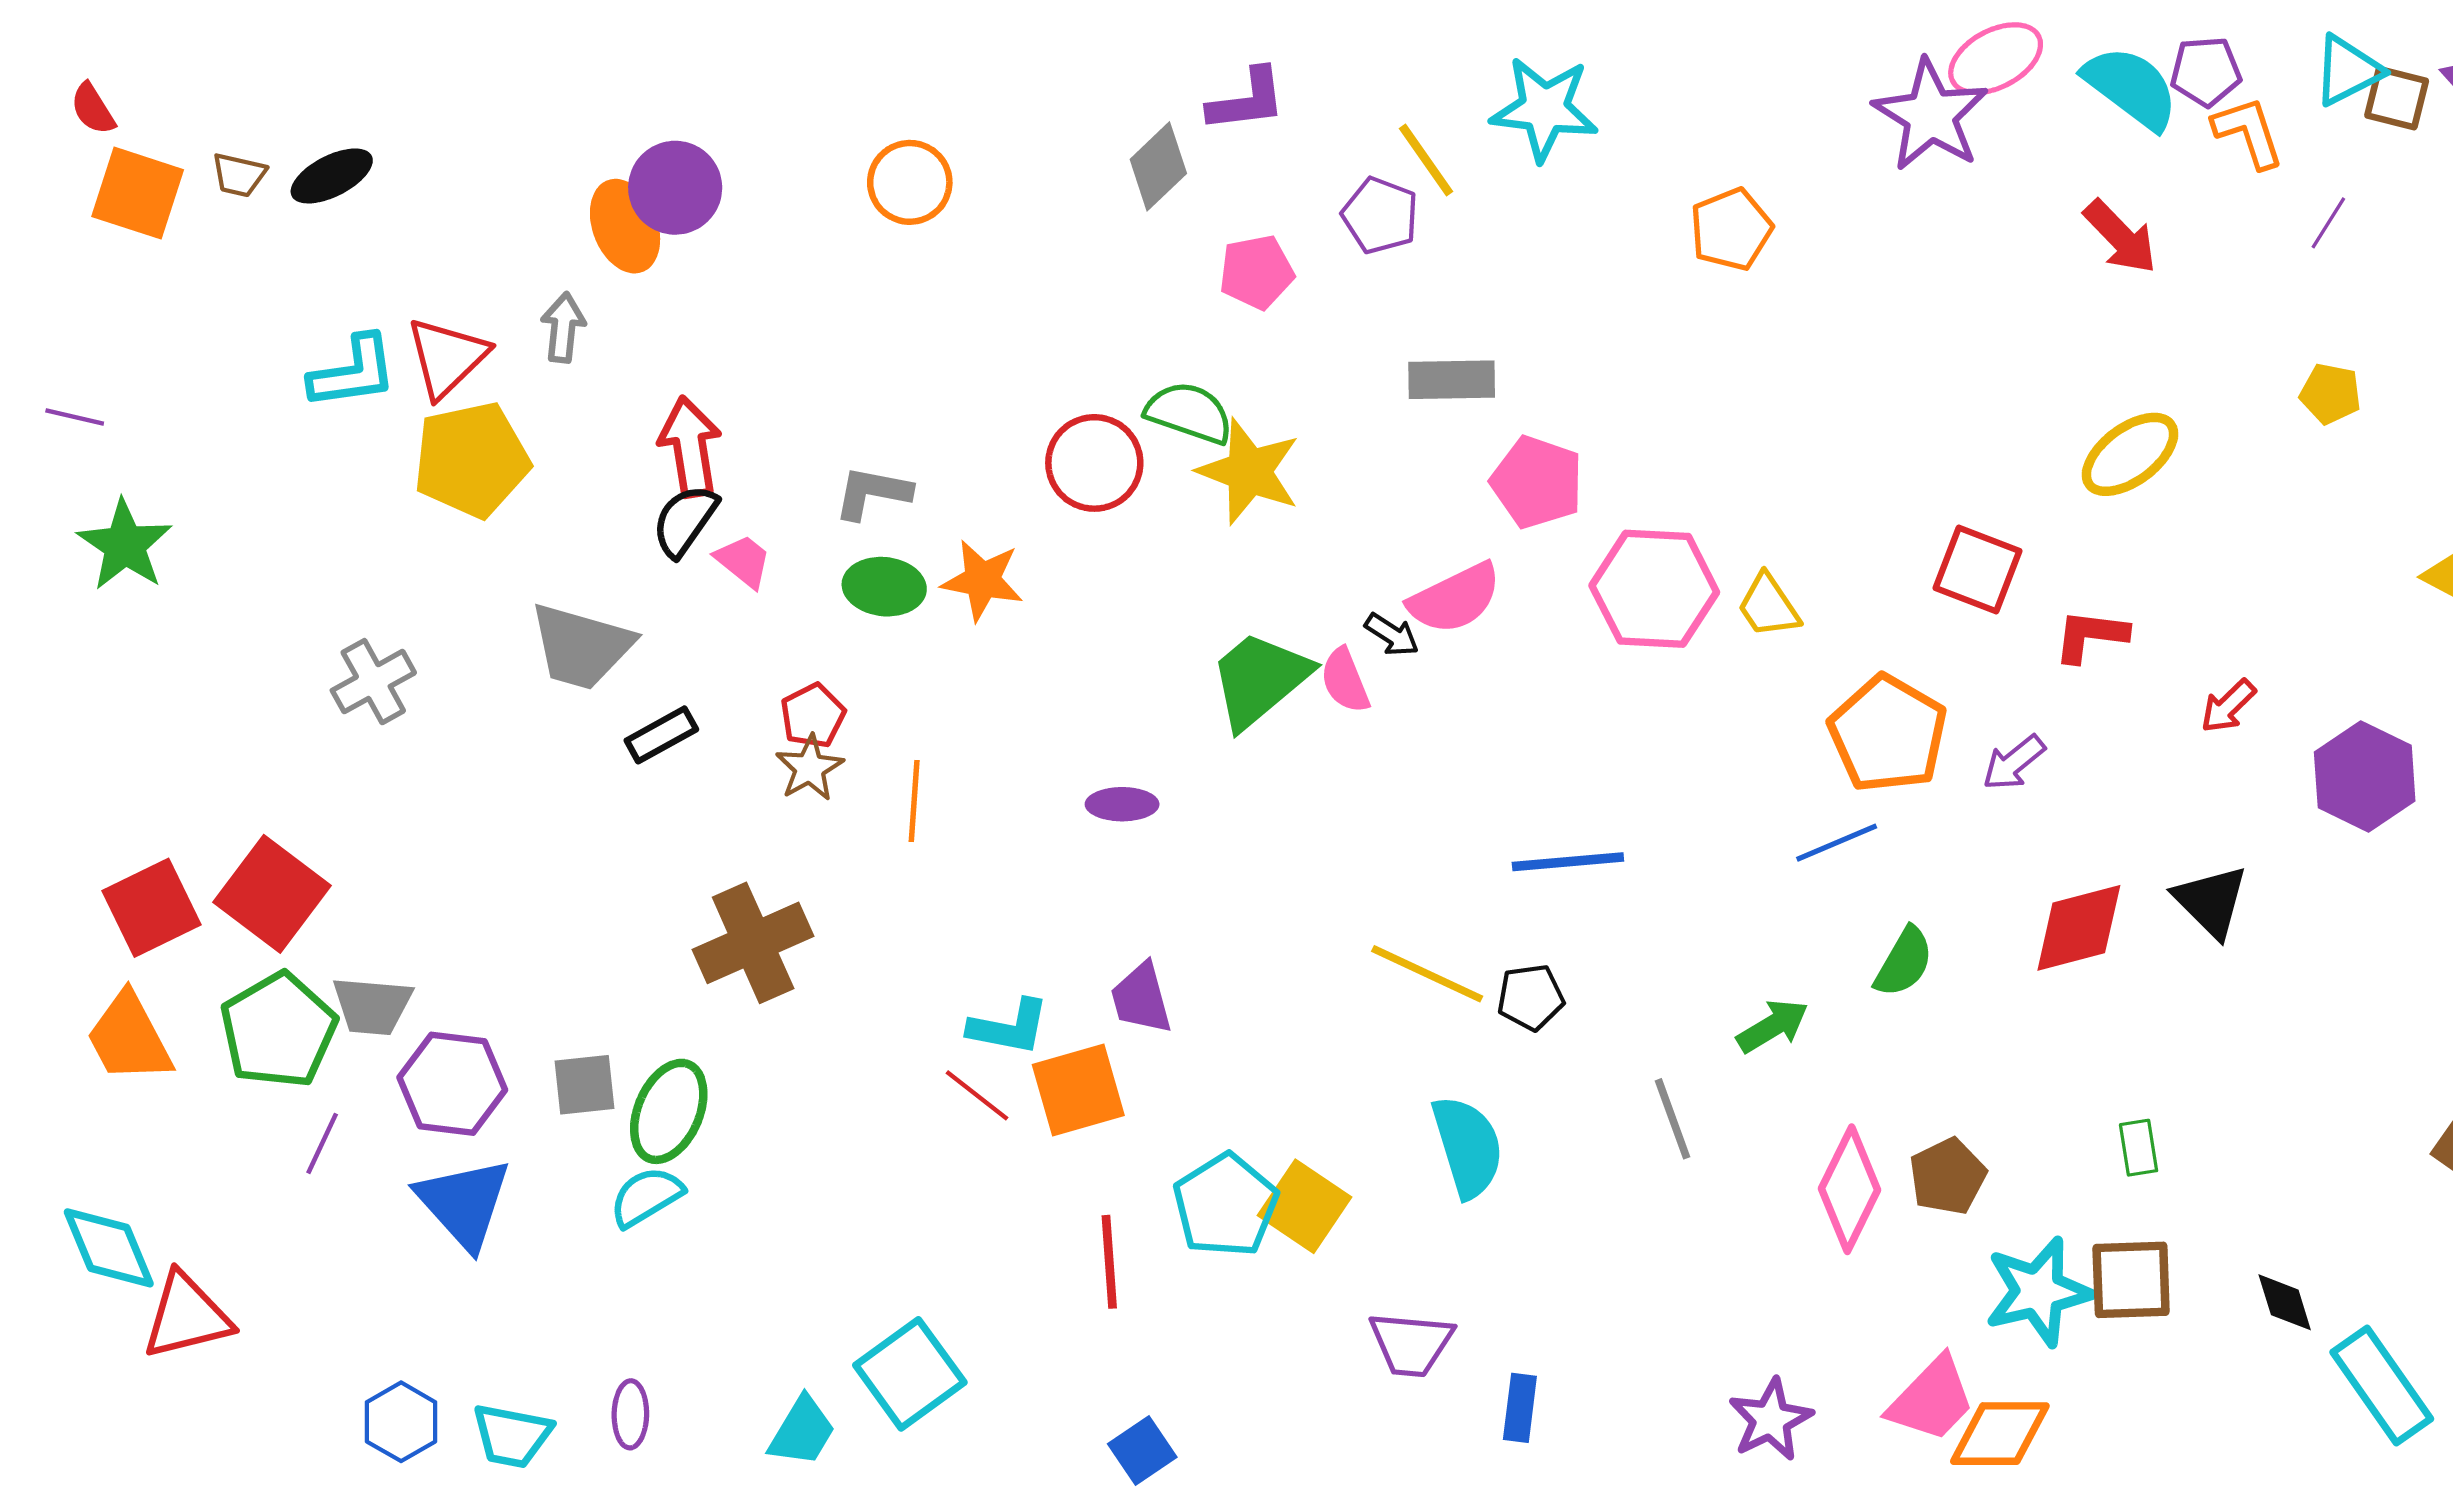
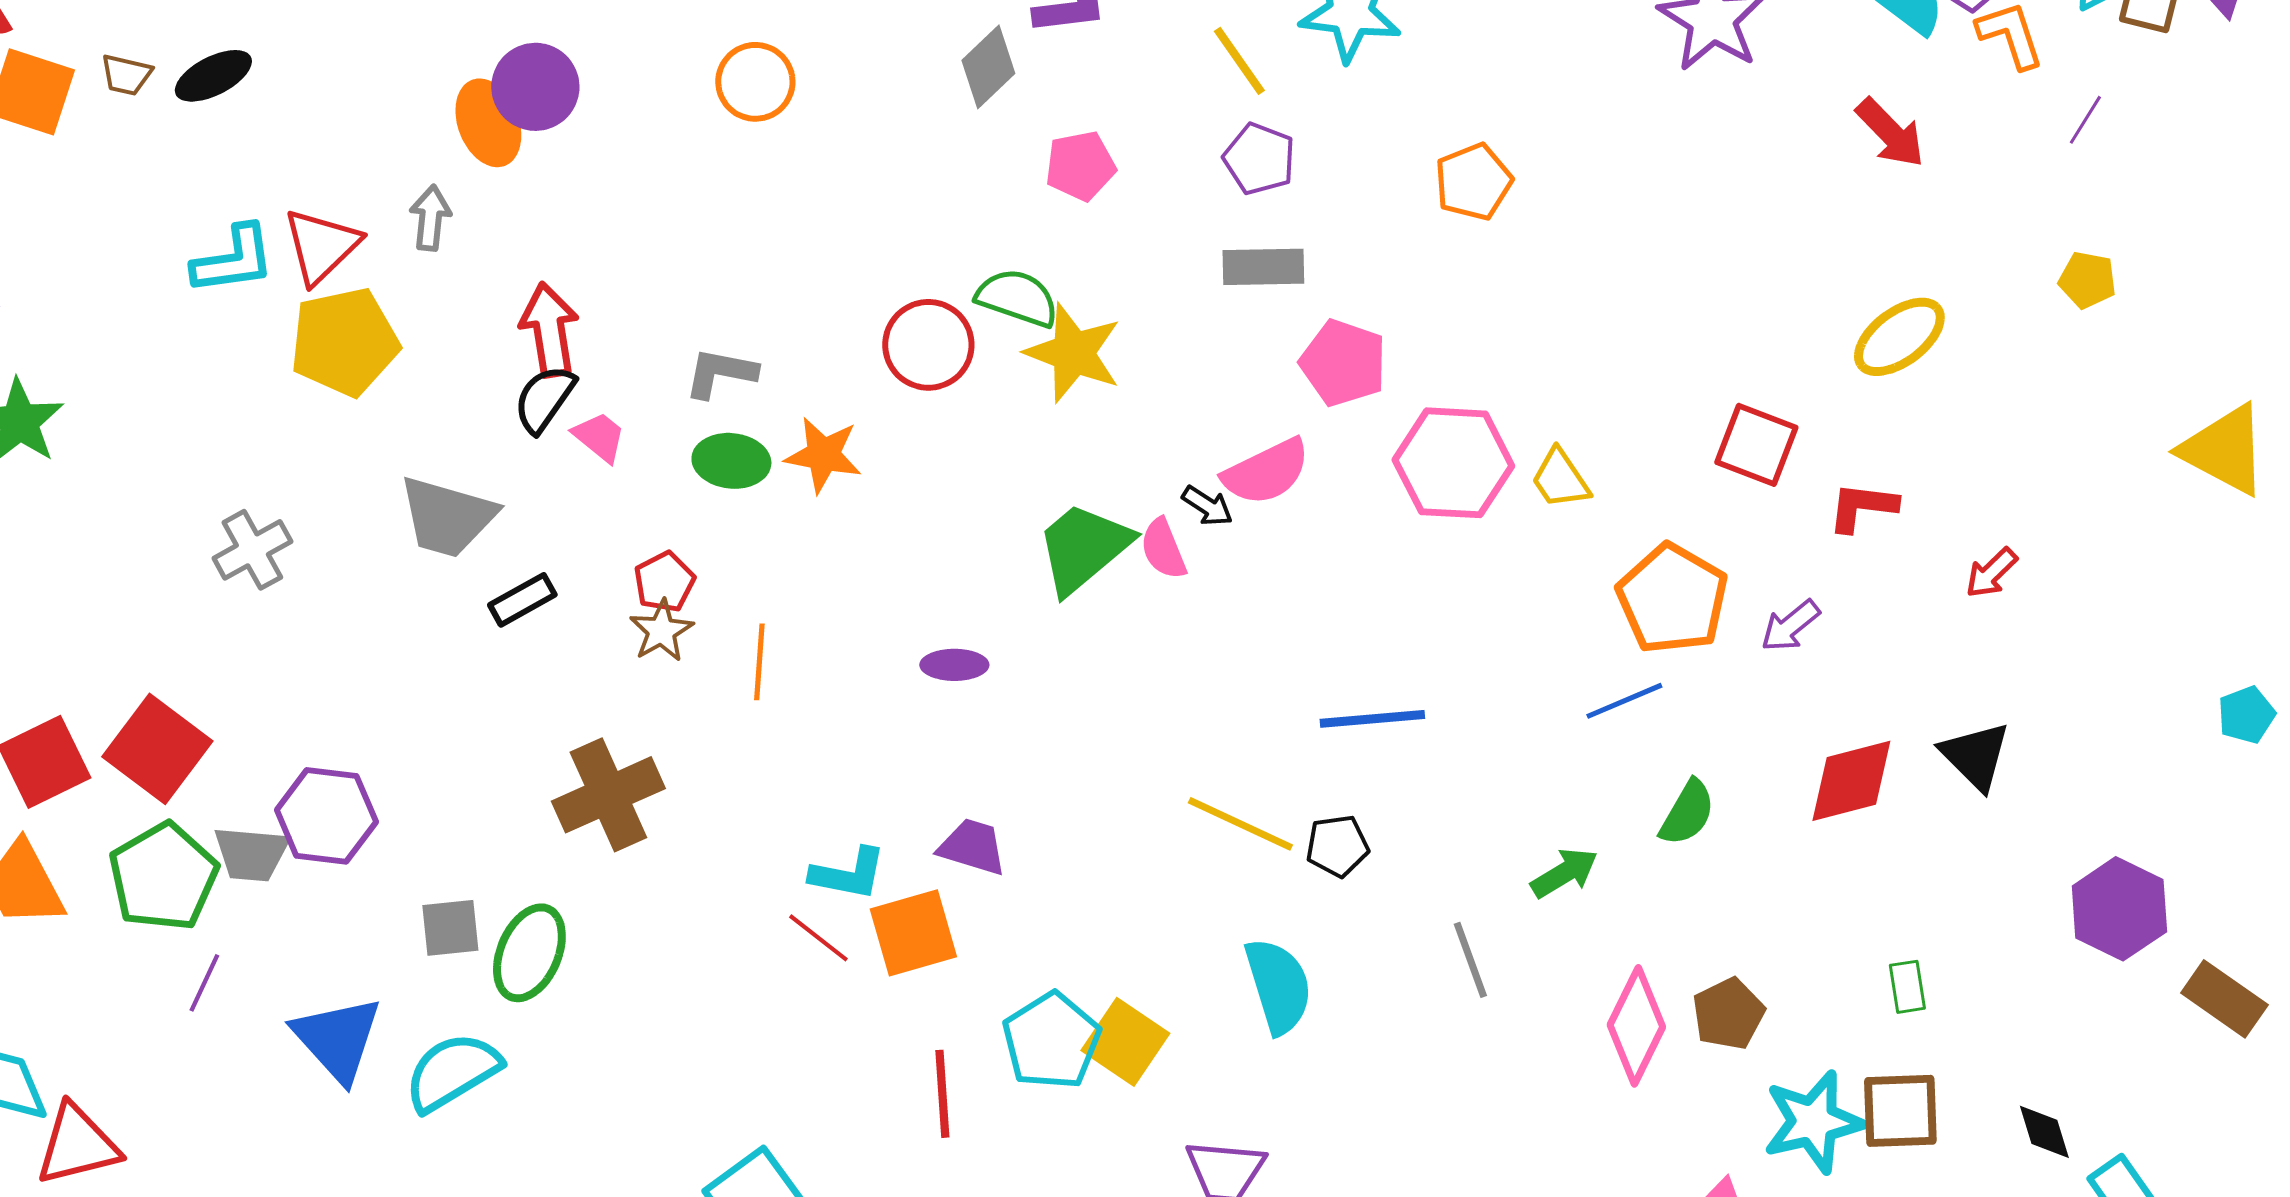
purple pentagon: (1380, 215) -> (1259, 159), moved
orange pentagon: (1731, 229) -> (1473, 182), moved
purple hexagon: (2365, 776) -> (2119, 909), moved
purple trapezoid: (1141, 998) -> (972, 847), turned 122
purple hexagon: (452, 1084) -> (326, 816), moved
cyan semicircle: (646, 1197) -> (452, 1072), moved, size x1.4

